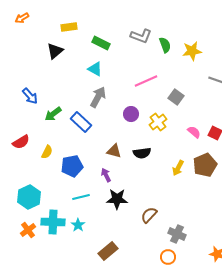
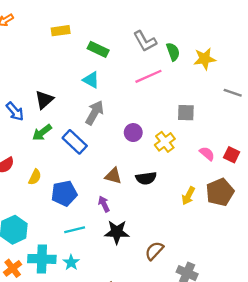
gray L-shape: (141, 36) -> (145, 41), turned 40
black triangle: (55, 51) -> (44, 100), moved
pink line: (146, 81) -> (148, 76), moved
gray square: (176, 97) -> (186, 113), turned -35

